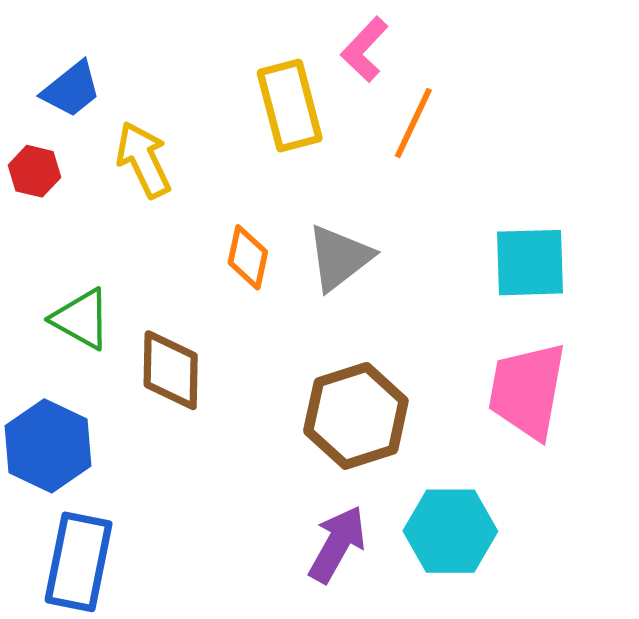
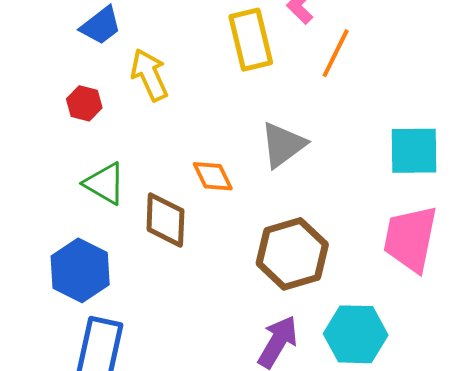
red hexagon: (34, 171) -> (84, 103), moved
orange diamond: (248, 257) -> (213, 176), moved, turned -39

